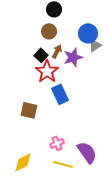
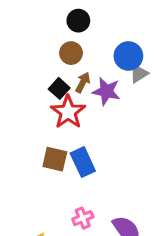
purple star: (73, 57) -> (106, 91), turned 30
blue rectangle: (60, 94) -> (83, 162), moved
brown square: (29, 110) -> (55, 159), moved

